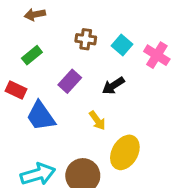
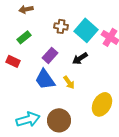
cyan square: (122, 45) -> (86, 30), size x1.6
blue trapezoid: (41, 116) -> (45, 79), moved
yellow ellipse: (125, 152) -> (102, 104), moved

